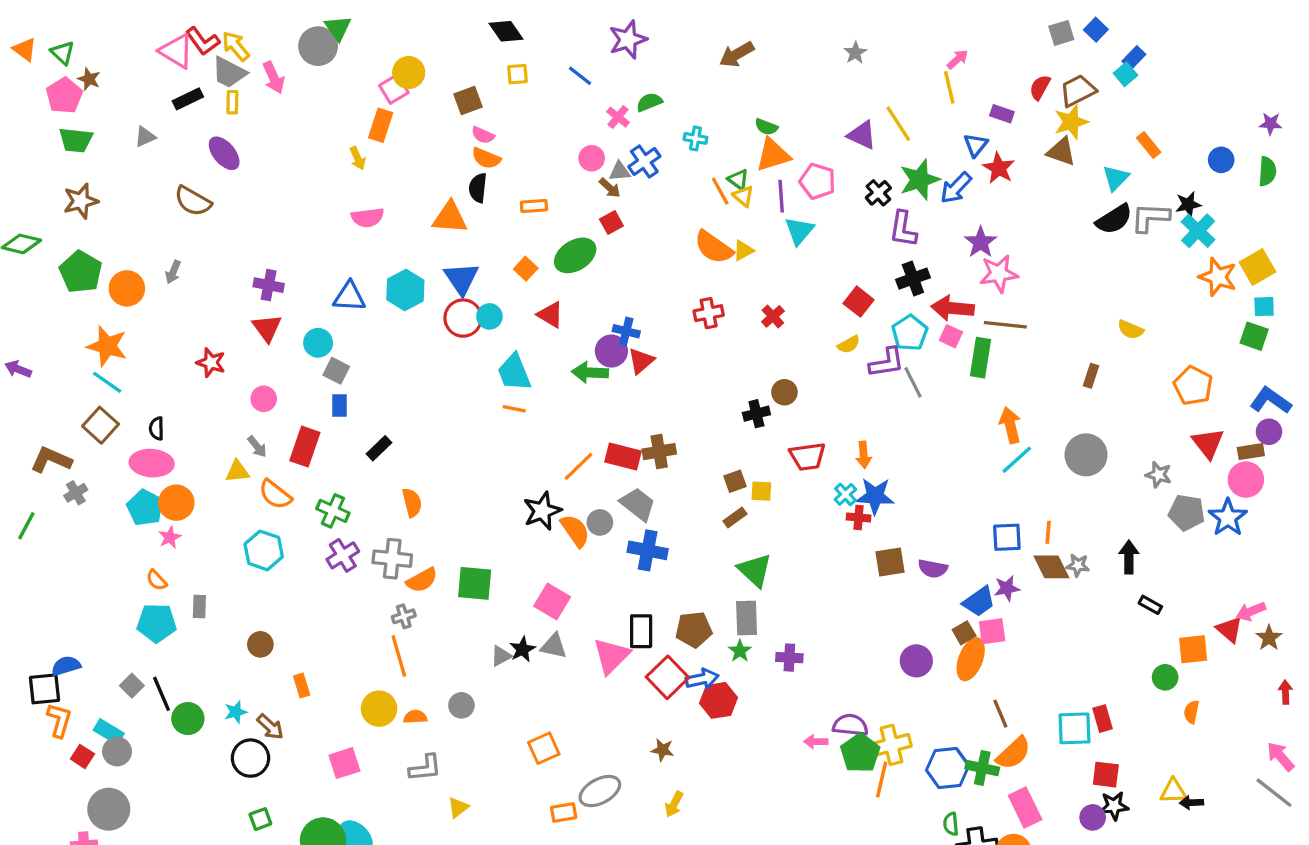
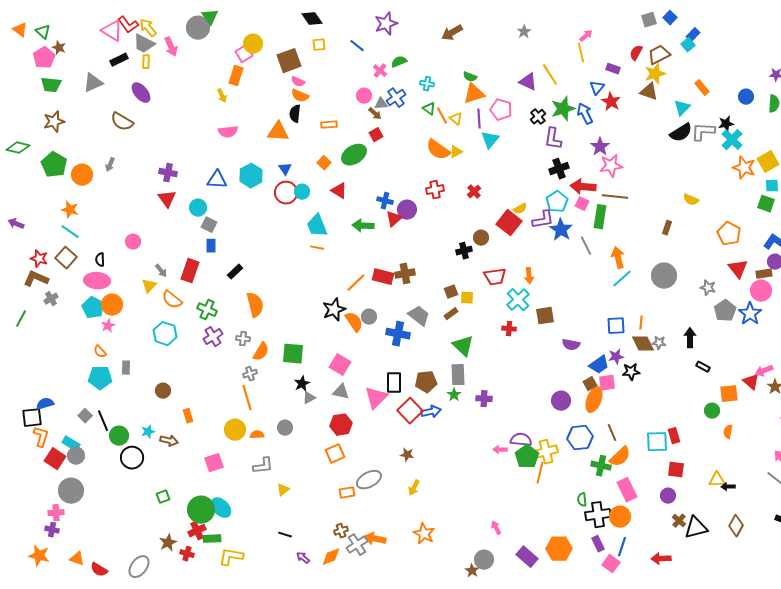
brown square: (468, 101) -> (289, 61), size x1.4
gray triangle: (145, 137) -> (93, 83), size x1.5
green triangle: (738, 180) -> (429, 109), moved
blue arrow: (956, 188) -> (585, 114), turned 110
blue triangle: (461, 279) -> (285, 169), size x0.6
red square: (859, 302) -> (509, 223), moved, size x1.4
orange star: (107, 346) -> (70, 210), size x0.7
purple circle: (611, 351) -> (407, 210), moved
red star: (211, 363) -> (39, 259), moved
gray line: (913, 382) -> (586, 246), moved
pink circle: (264, 399) -> (133, 242), moved
yellow triangle: (237, 471) -> (149, 286), turned -42
cyan cross: (845, 494) -> (518, 300), size x1.6
blue star: (875, 496) -> (561, 230), moved, turned 30
orange semicircle: (412, 503) -> (255, 305), size x1.4
gray trapezoid: (638, 504) -> (419, 316), moved
gray pentagon: (1187, 513) -> (725, 311), turned 30
red cross: (859, 517) -> (509, 329), moved
gray cross: (392, 559) -> (243, 339), size x0.6
brown square: (890, 562) -> (545, 316), moved
orange semicircle: (422, 580) -> (261, 352), turned -30
black star: (522, 649) -> (302, 384), moved
red hexagon: (719, 700) -> (341, 425), moved
brown arrow: (270, 727) -> (169, 441), turned -30
red square: (82, 756) -> (55, 459), size x1.5
black circle: (250, 758) -> (132, 458), moved
blue hexagon: (948, 768) -> (580, 438), moved
black star: (1114, 806) -> (631, 372), moved

